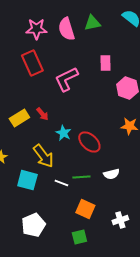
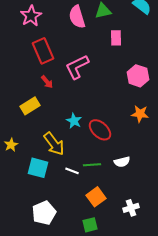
pink star: (36, 29) -> (31, 16), moved, turned -30
pink rectangle: (105, 63) -> (116, 38), moved
red arrow: (42, 114) -> (47, 82), moved
orange square: (85, 209) -> (96, 197), turned 30

